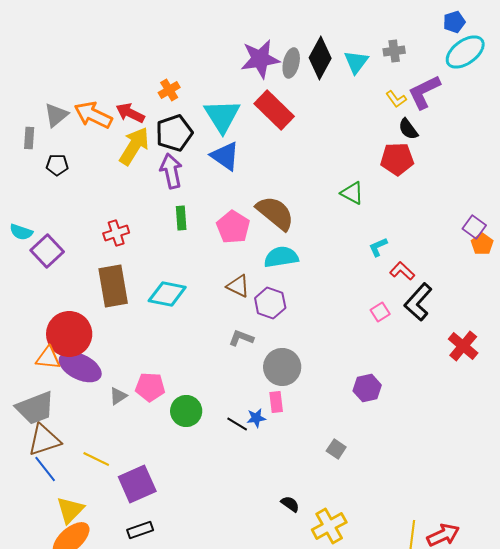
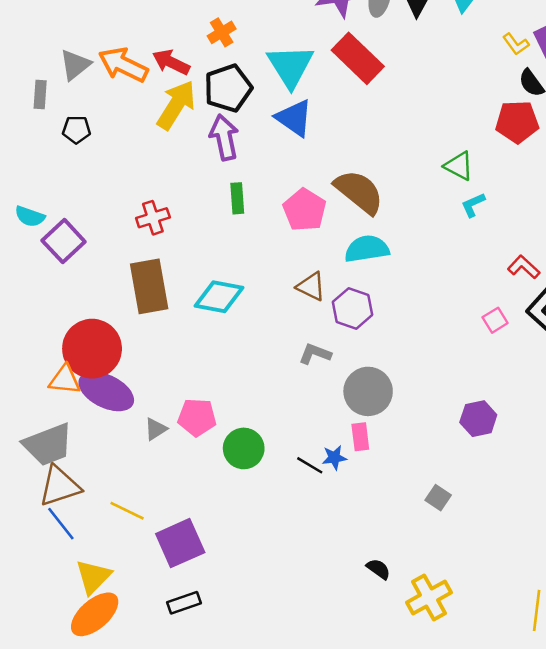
cyan L-shape: (378, 247) -> (473, 205), moved

